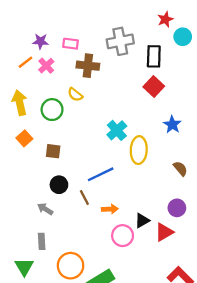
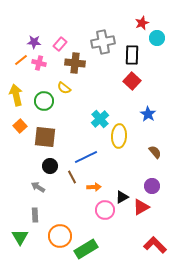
pink rectangle: (71, 44) -> (60, 44), turned -56
pink cross: (46, 66) -> (39, 63), turned -32
brown square: (53, 151) -> (45, 137), size x1.6

